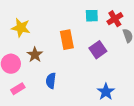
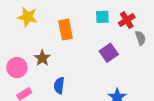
yellow star: (21, 28) -> (27, 17), moved
orange rectangle: (67, 40) -> (65, 30), moved

